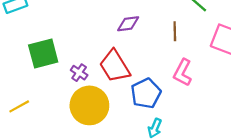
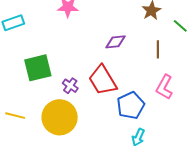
yellow circle: (89, 105) -> (60, 117), moved
yellow line: (19, 106) -> (15, 116), turned 42

